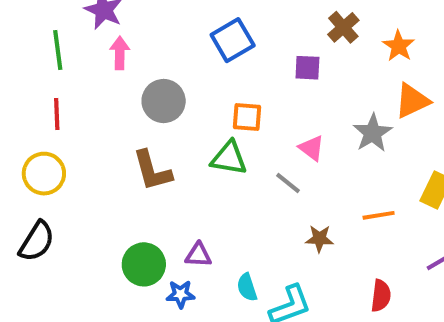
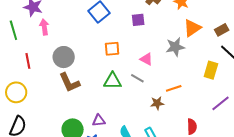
gray circle: (164, 101) -> (64, 57), moved
red line: (57, 114) -> (28, 61), moved
gray star: (372, 133) -> (175, 47), turned 30
green triangle: (229, 158) -> (113, 81), moved
orange line: (379, 215) -> (174, 88), moved

